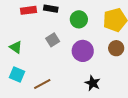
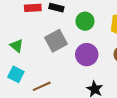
gray square: (53, 40) -> (56, 41), size x1.5

